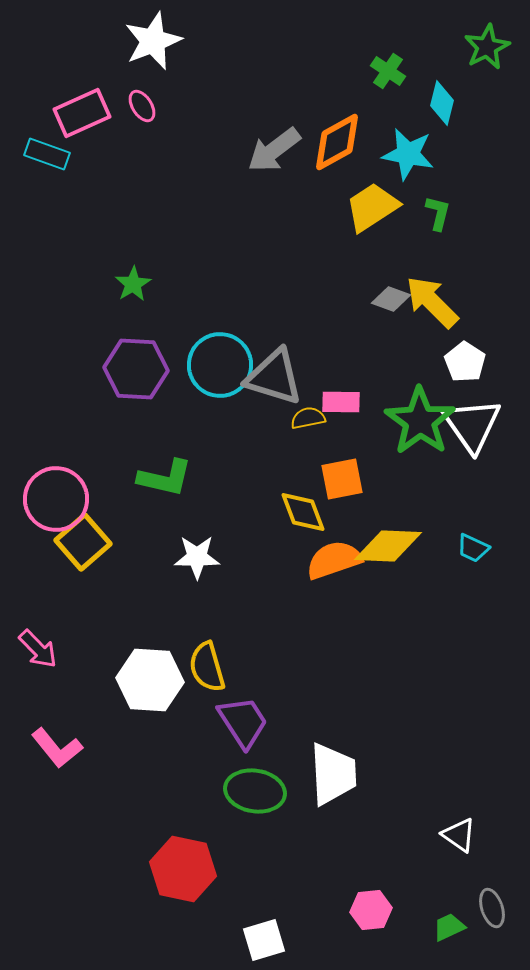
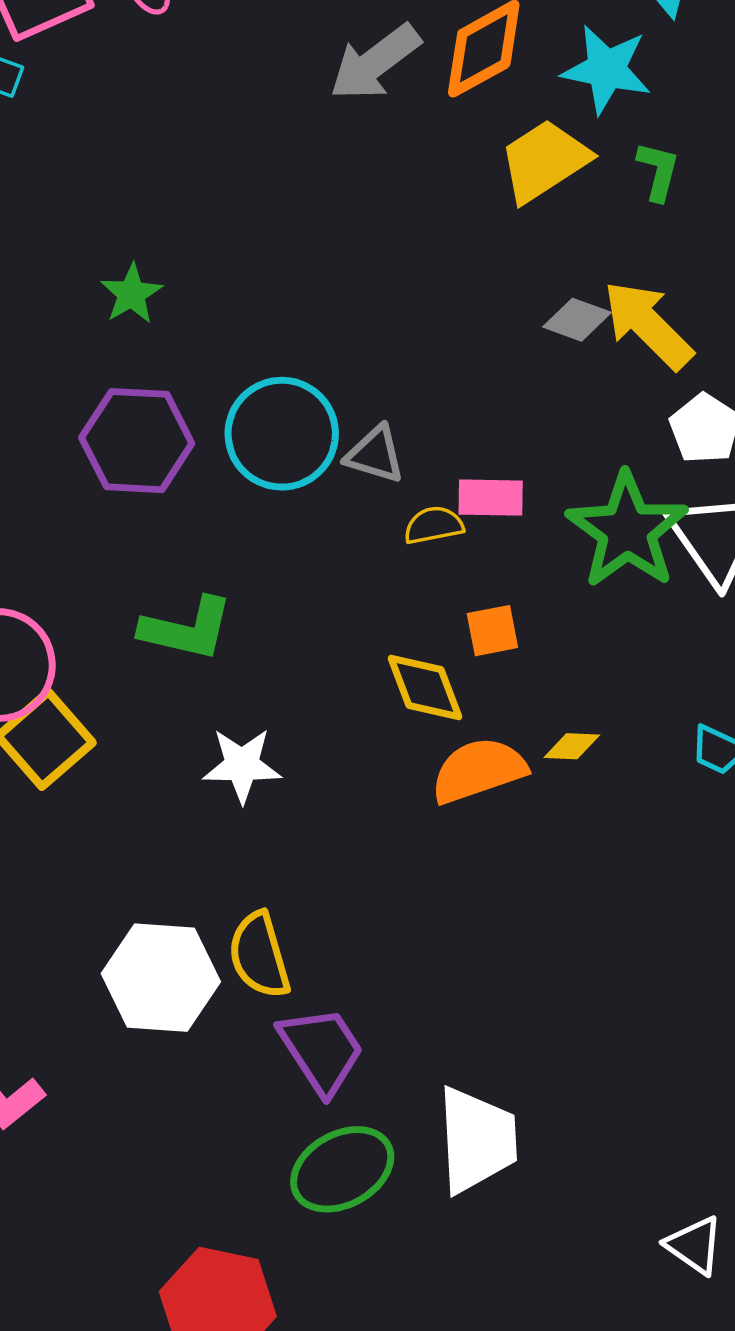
gray triangle: (274, 377) -> (375, 454), size x0.6
orange square: (342, 479) -> (492, 631), size x0.7
yellow diamond: (388, 546) -> (572, 746), size x0.5
green ellipse: (255, 791) -> (342, 1169), turned -38

